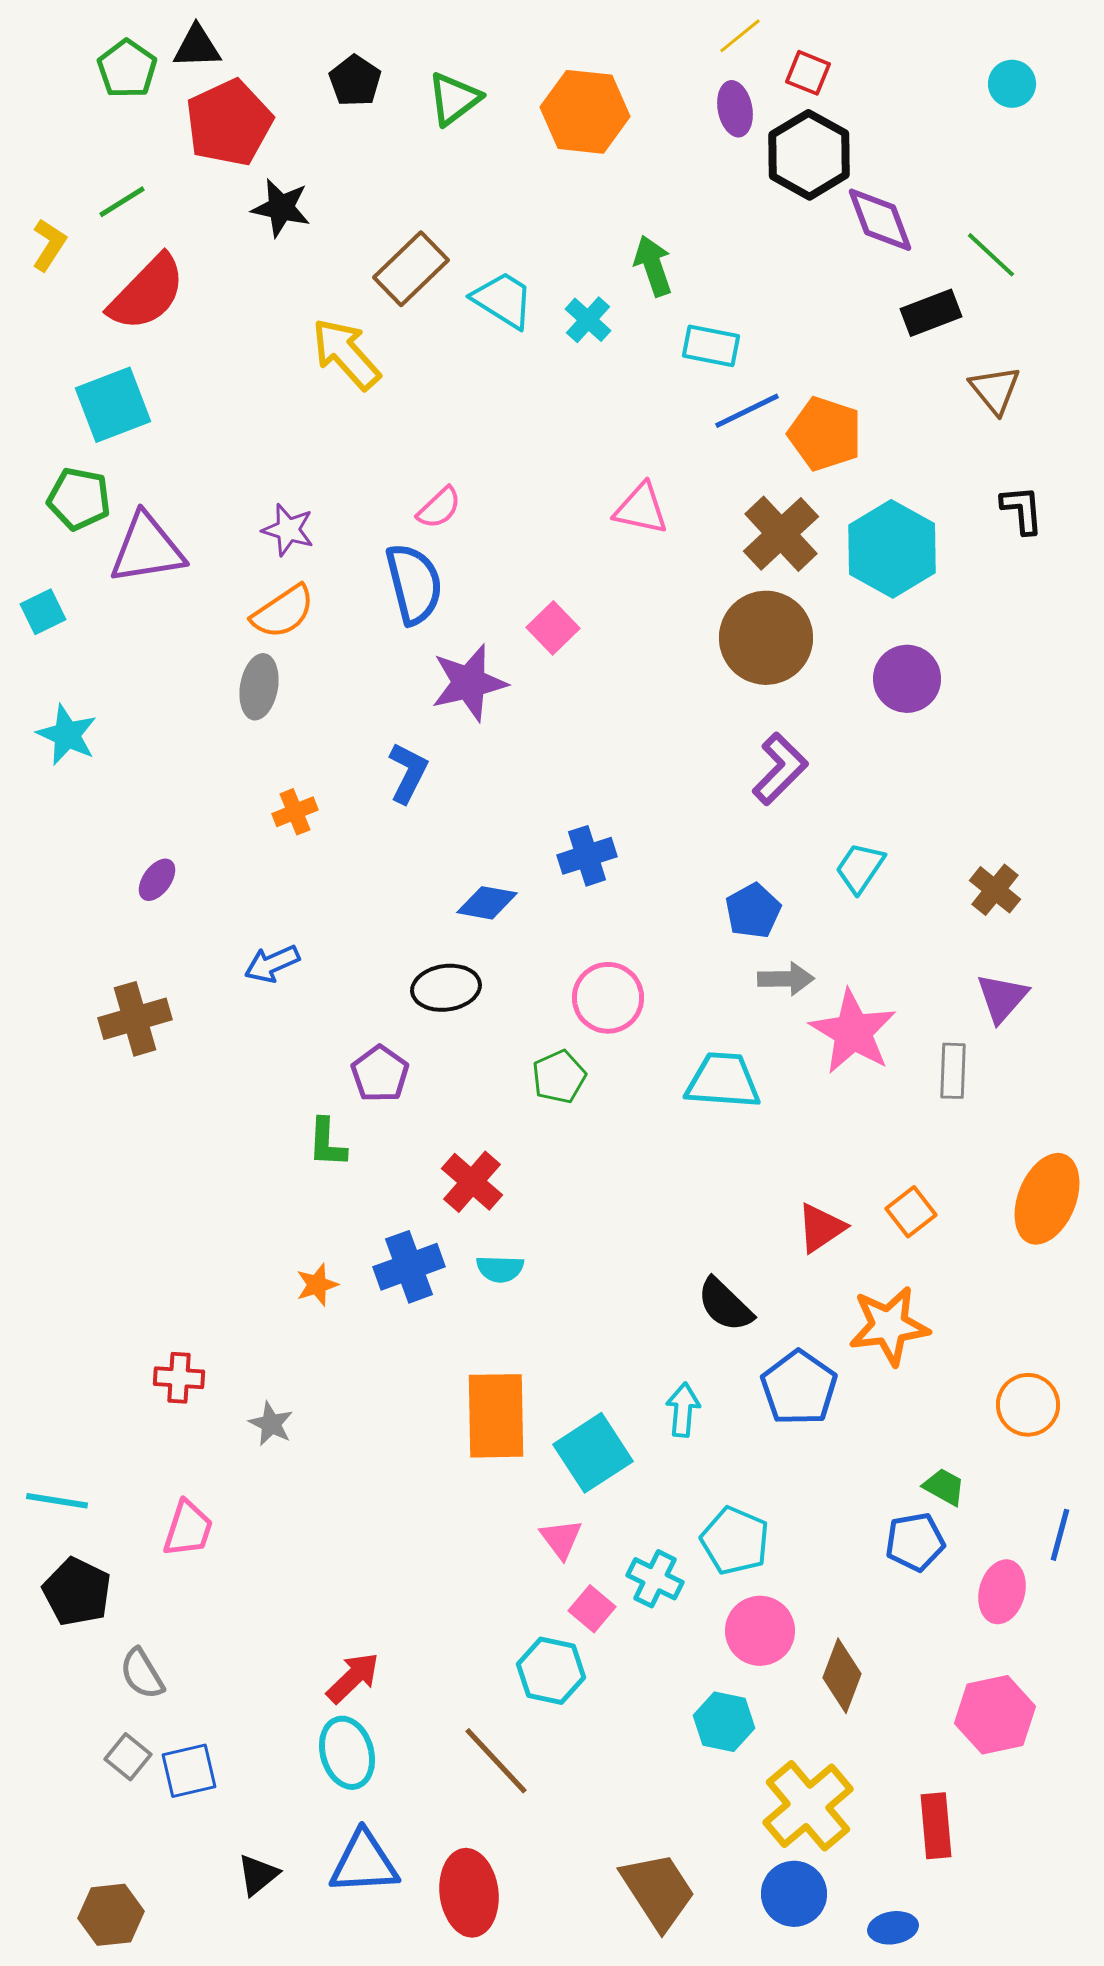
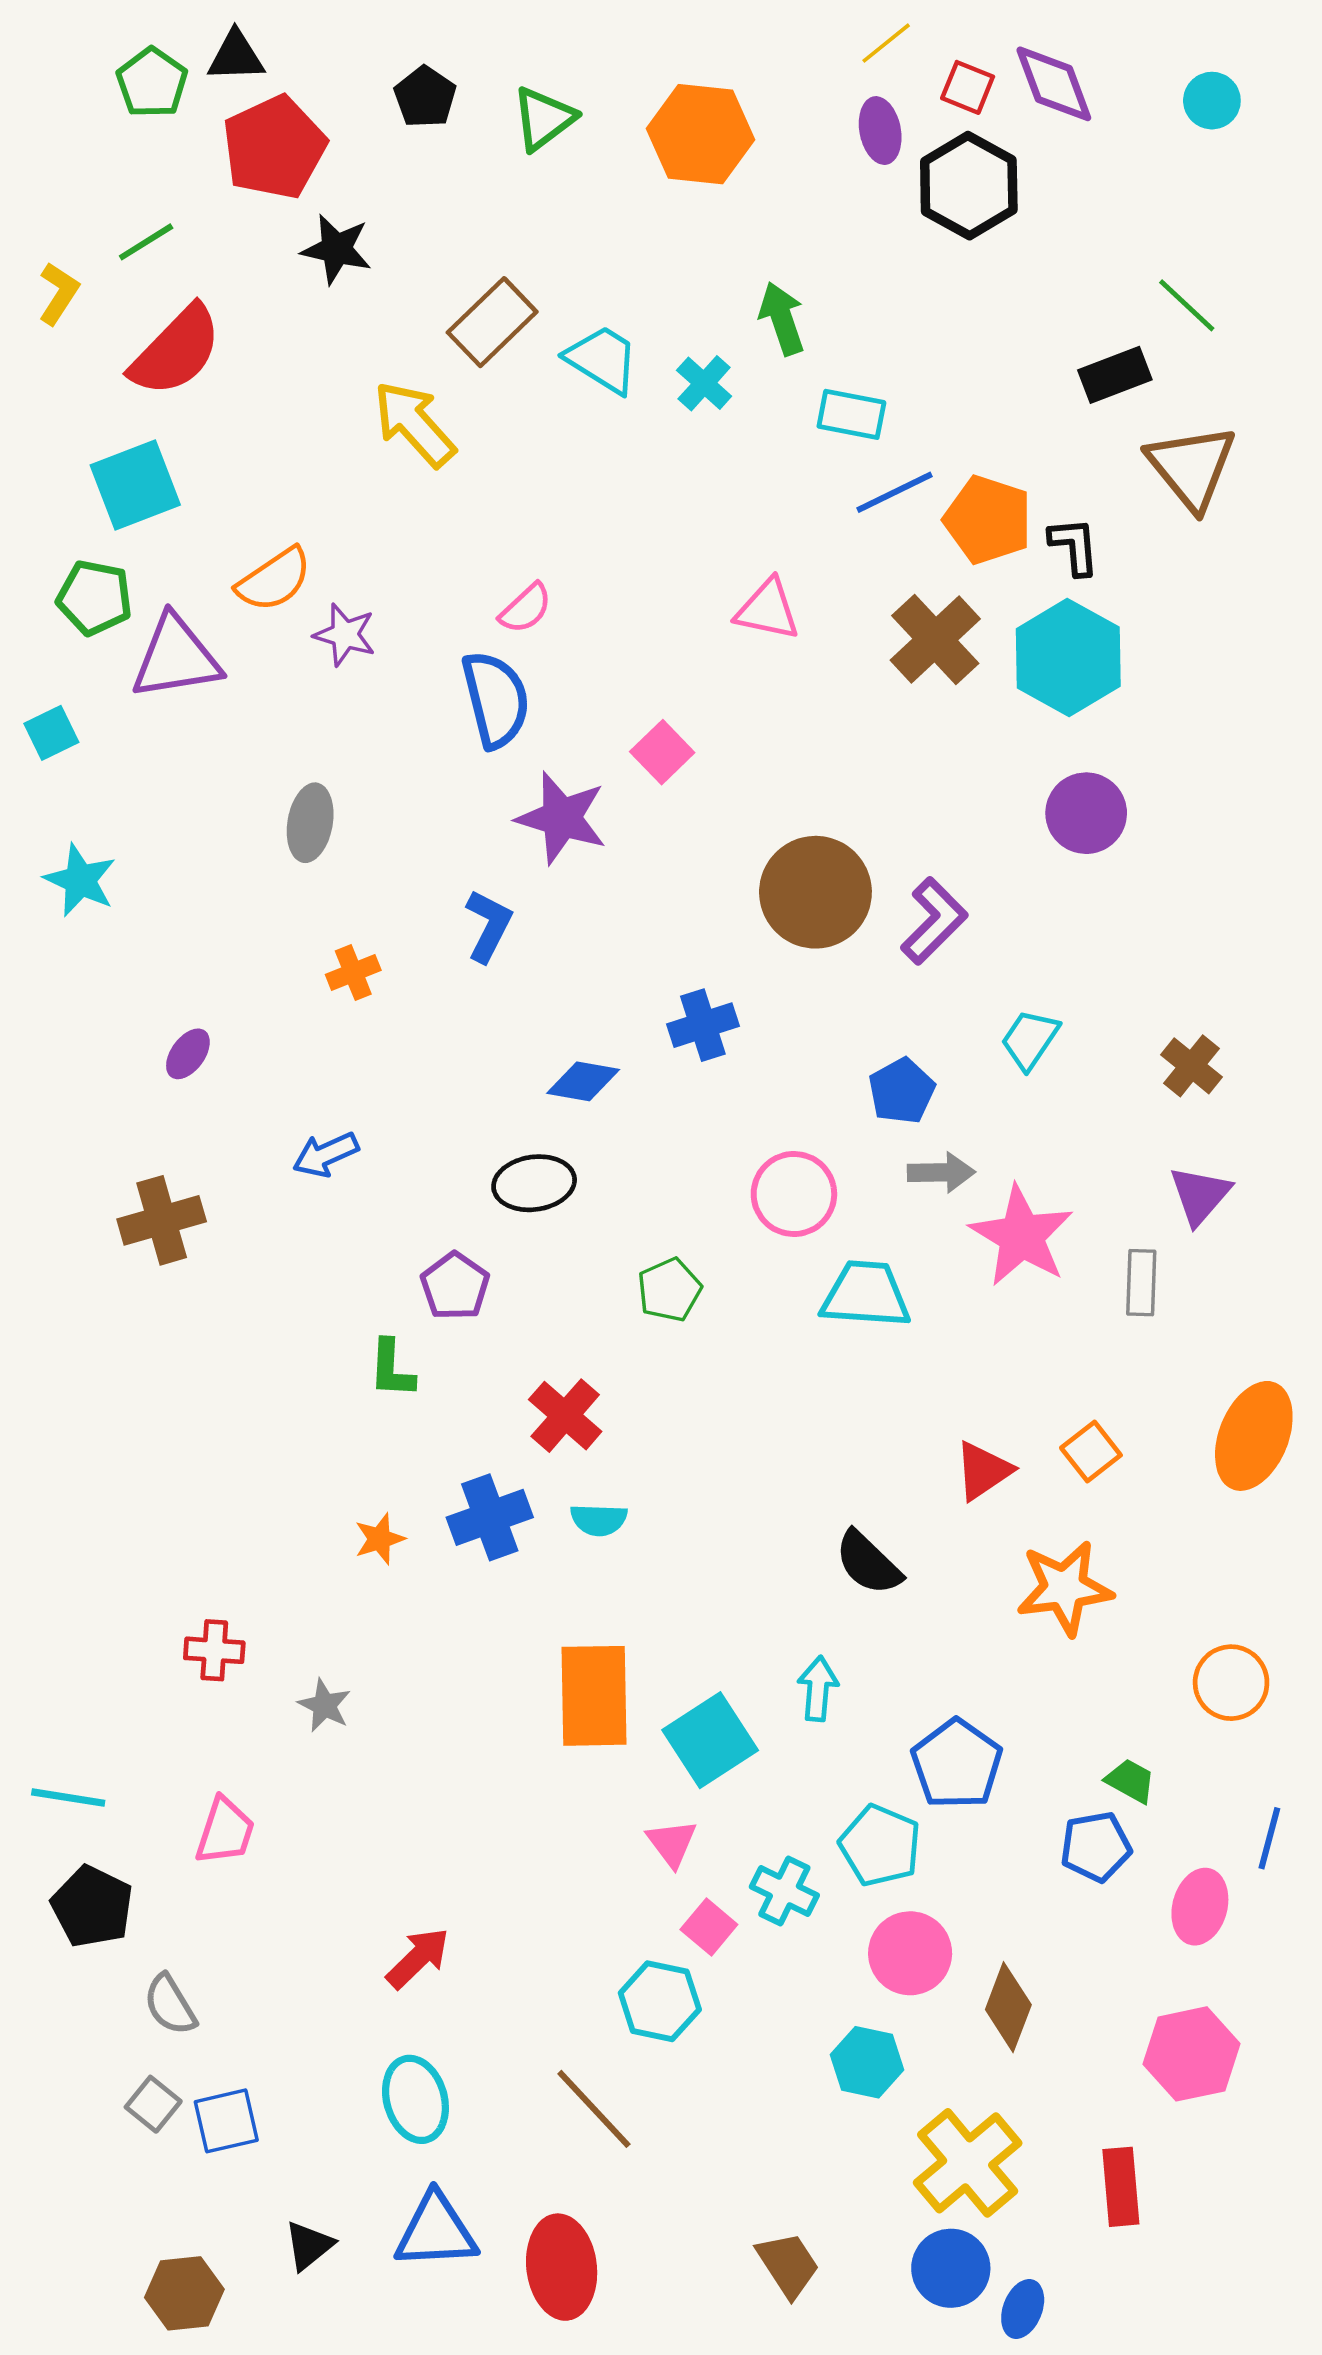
purple diamond: (880, 220) -> (1054, 84), moved
brown triangle: (995, 390) -> (1192, 467), size x1.5
black L-shape: (1022, 510) -> (1074, 546), moved
orange semicircle: (283, 612) -> (274, 580), moved
brown circle: (766, 638) -> (815, 892), moved
purple star: (469, 683) -> (562, 818), turned 30
pink circle: (608, 998) -> (794, 1194), moved
blue pentagon: (799, 1388) -> (957, 1764), moved
red arrow: (353, 1678) -> (418, 1958), moved
brown trapezoid: (658, 1891) -> (788, 2265), size x0.7
brown hexagon: (111, 1915) -> (184, 2293), moved
blue ellipse: (893, 1928) -> (1023, 2309), moved, turned -60

